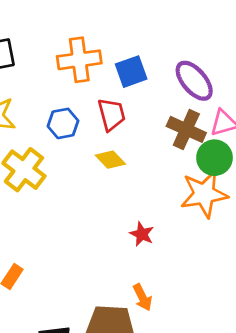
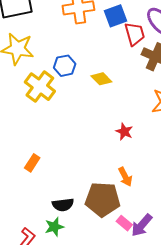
red trapezoid: (111, 114) -> (135, 34), moved
blue hexagon: (63, 123) -> (65, 66), moved

